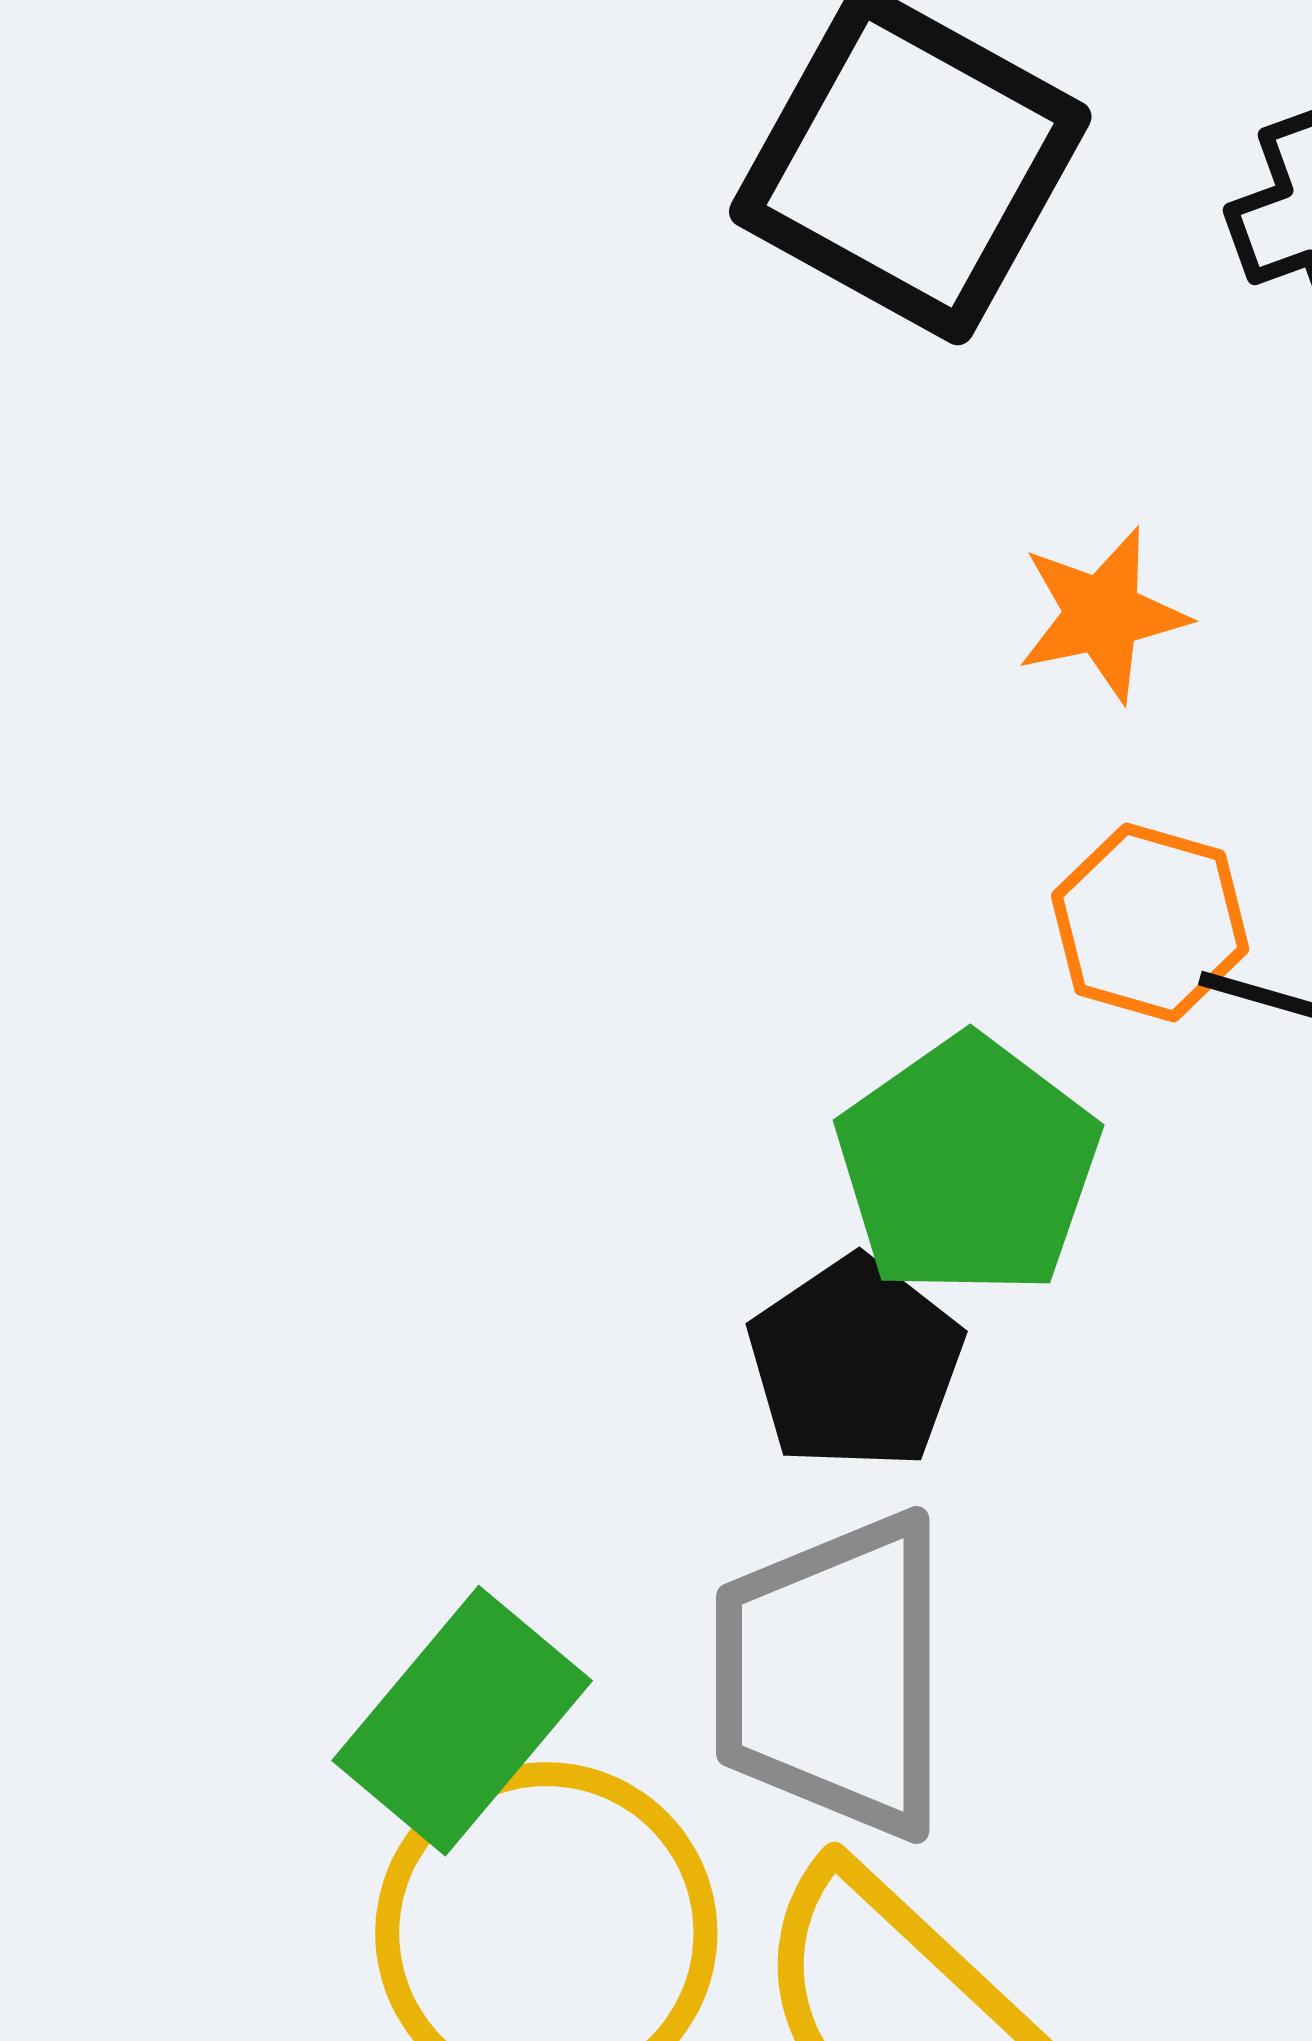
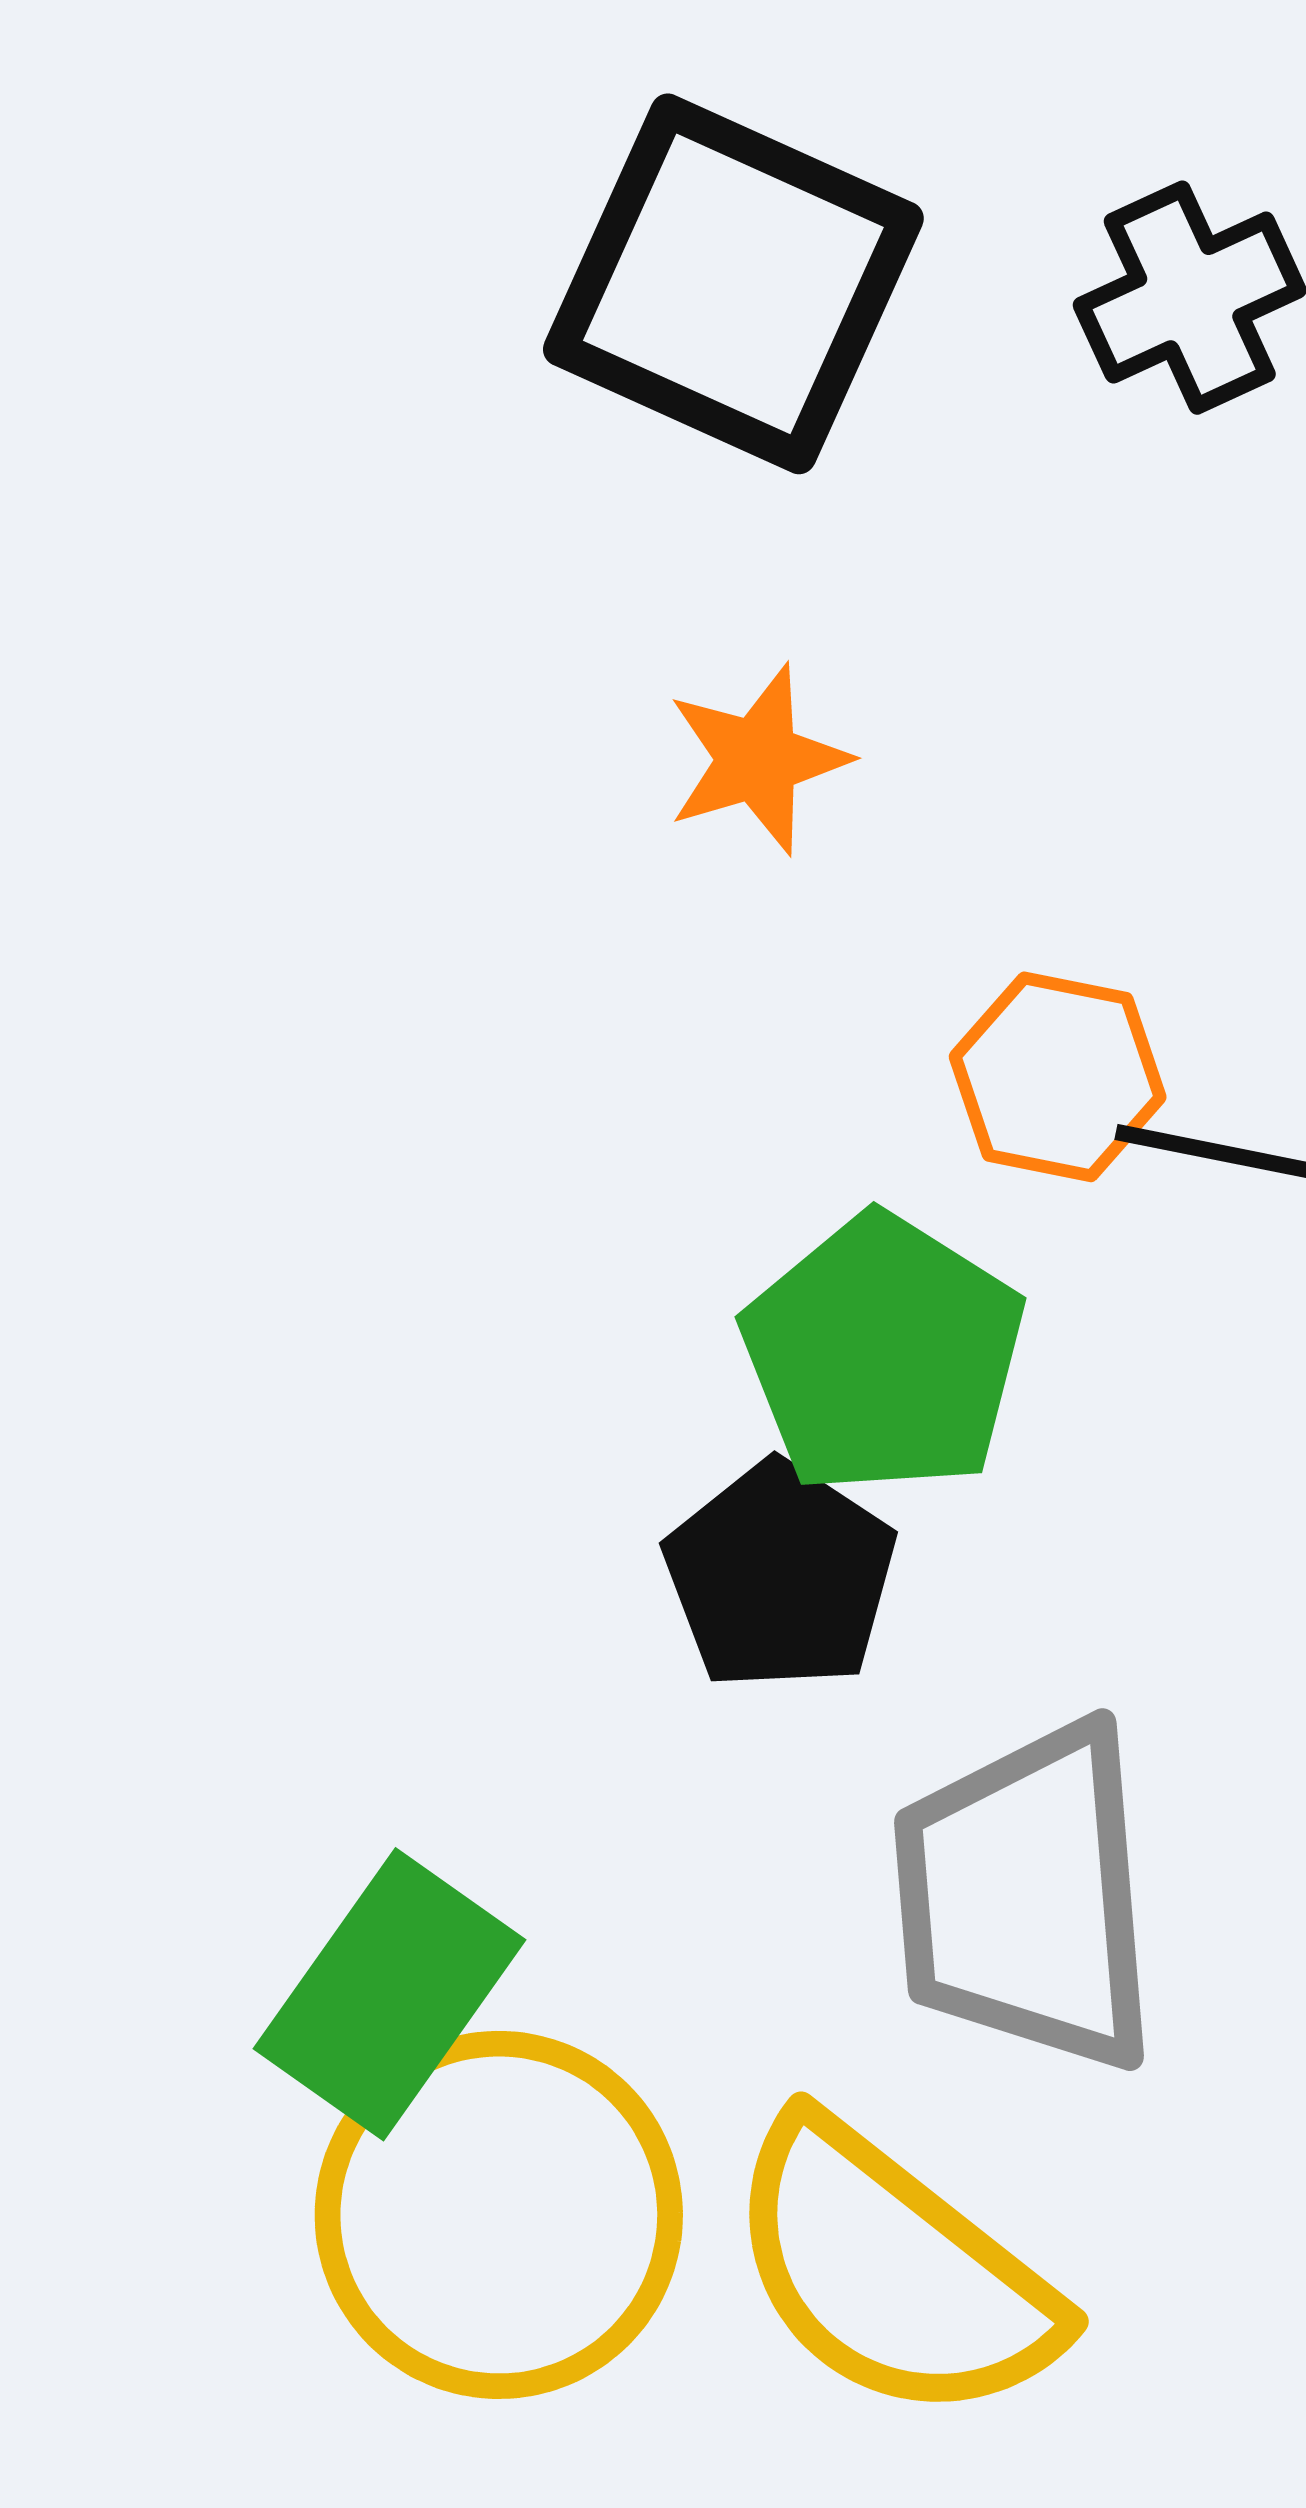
orange star: (1102, 615) -> (758, 759), moved
gray trapezoid: (833, 1675) -> (1027, 1897), moved

